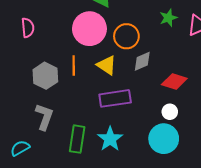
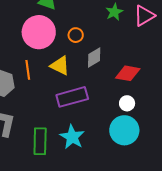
orange circle: (126, 36) -> (76, 35), size x0.6

